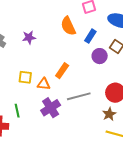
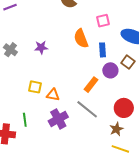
blue rectangle: (90, 36) -> (103, 50), turned -40
orange rectangle: (62, 71) -> (91, 85), moved
gray line: (79, 96) -> (87, 109), turned 50

